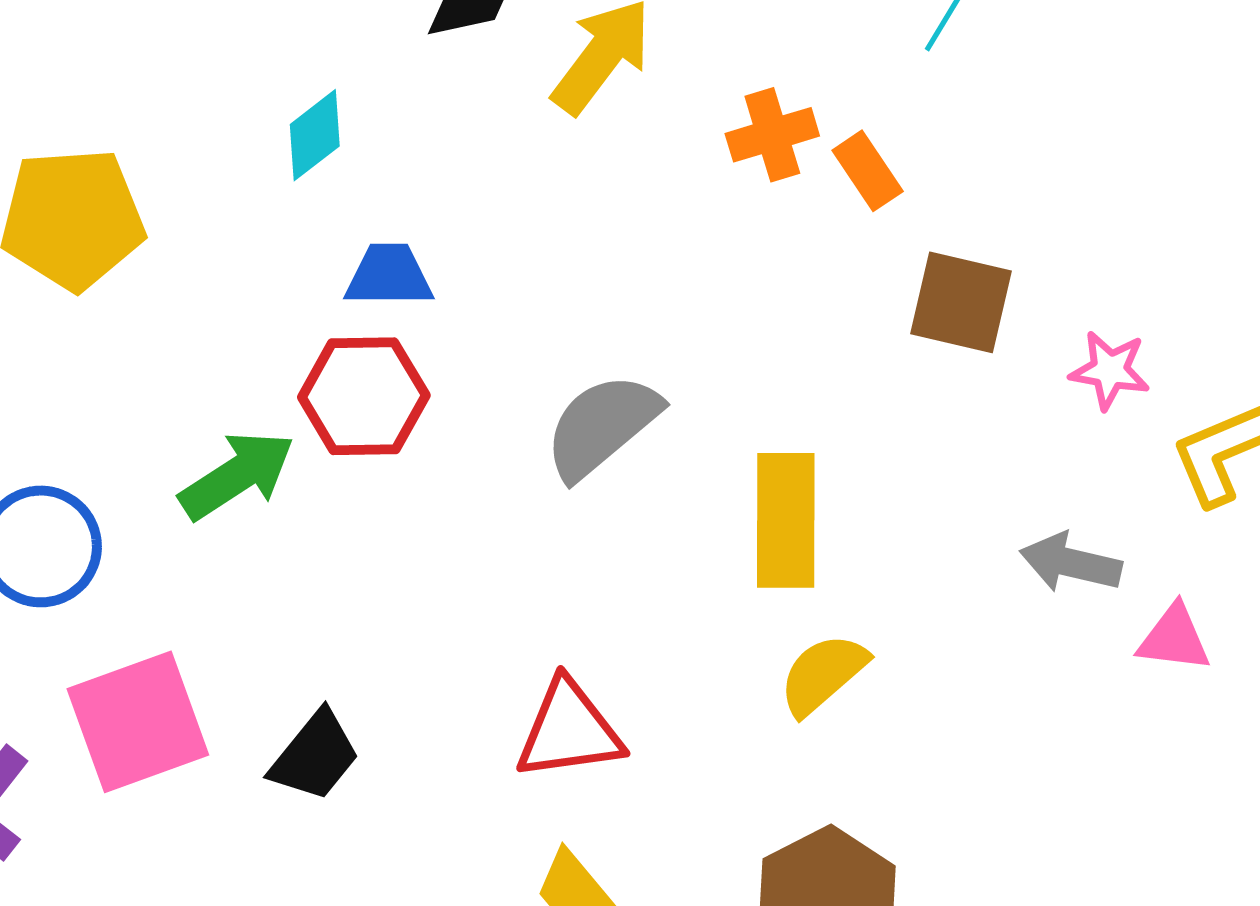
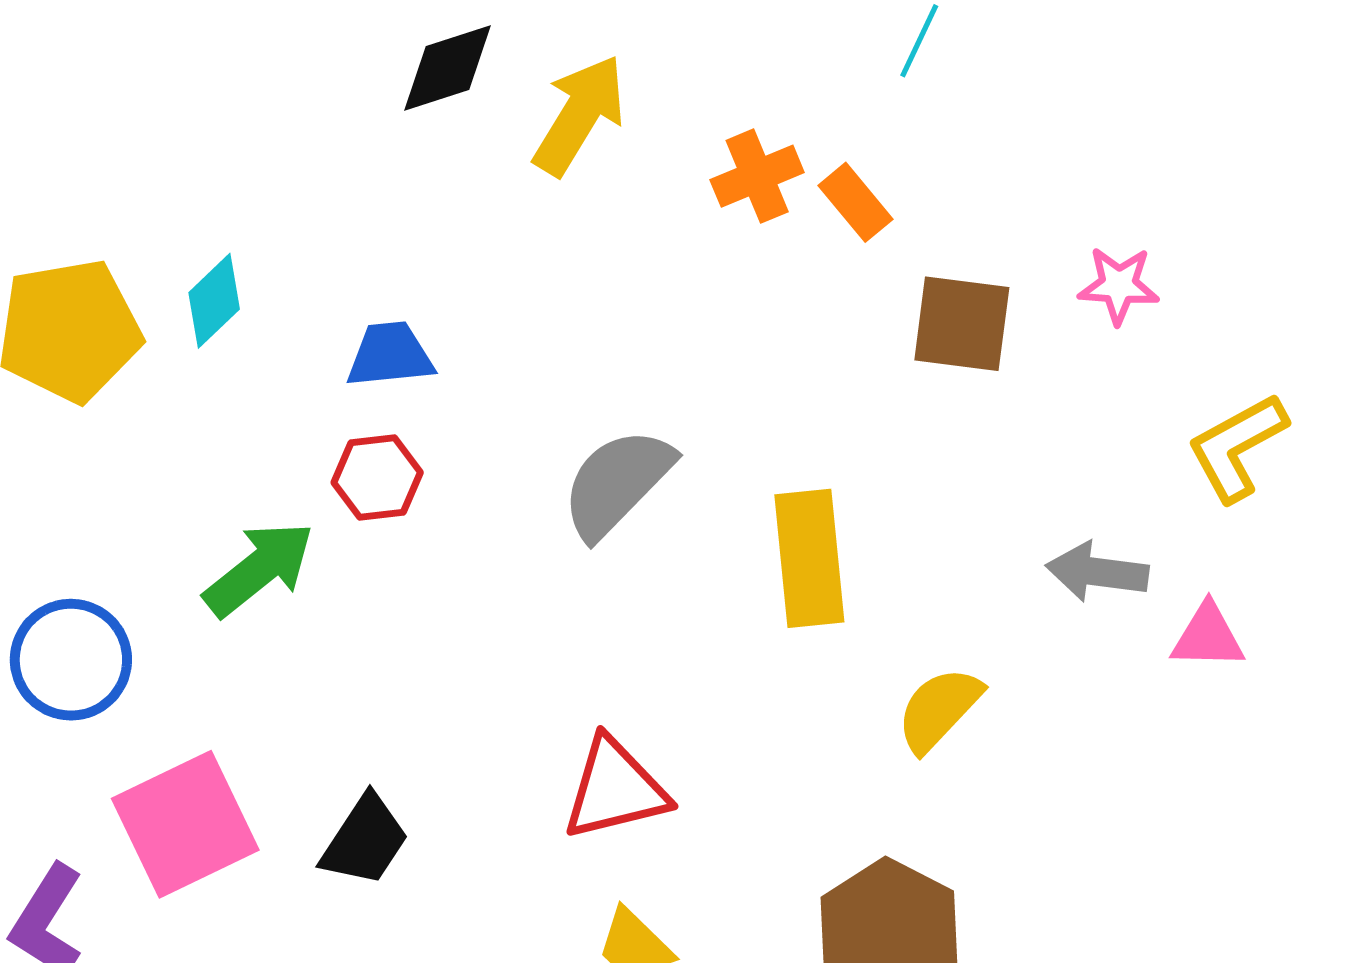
cyan diamond: (315, 135) -> (214, 301), moved
pink star: (1110, 370) -> (1119, 285), moved
red hexagon: (364, 396) -> (377, 478), size x0.7
yellow semicircle: (823, 674) -> (939, 709), moved

